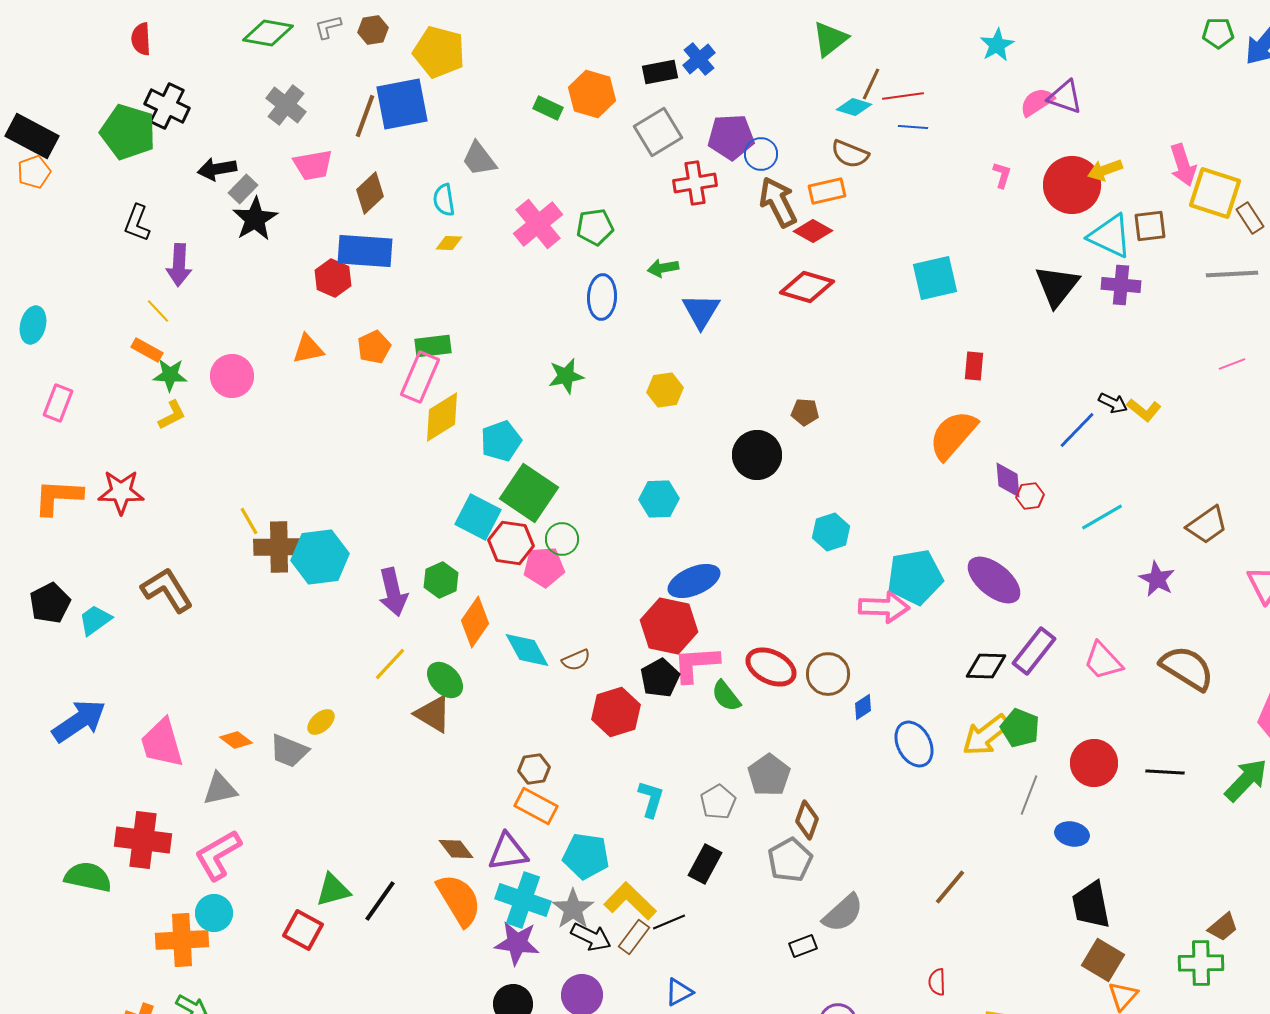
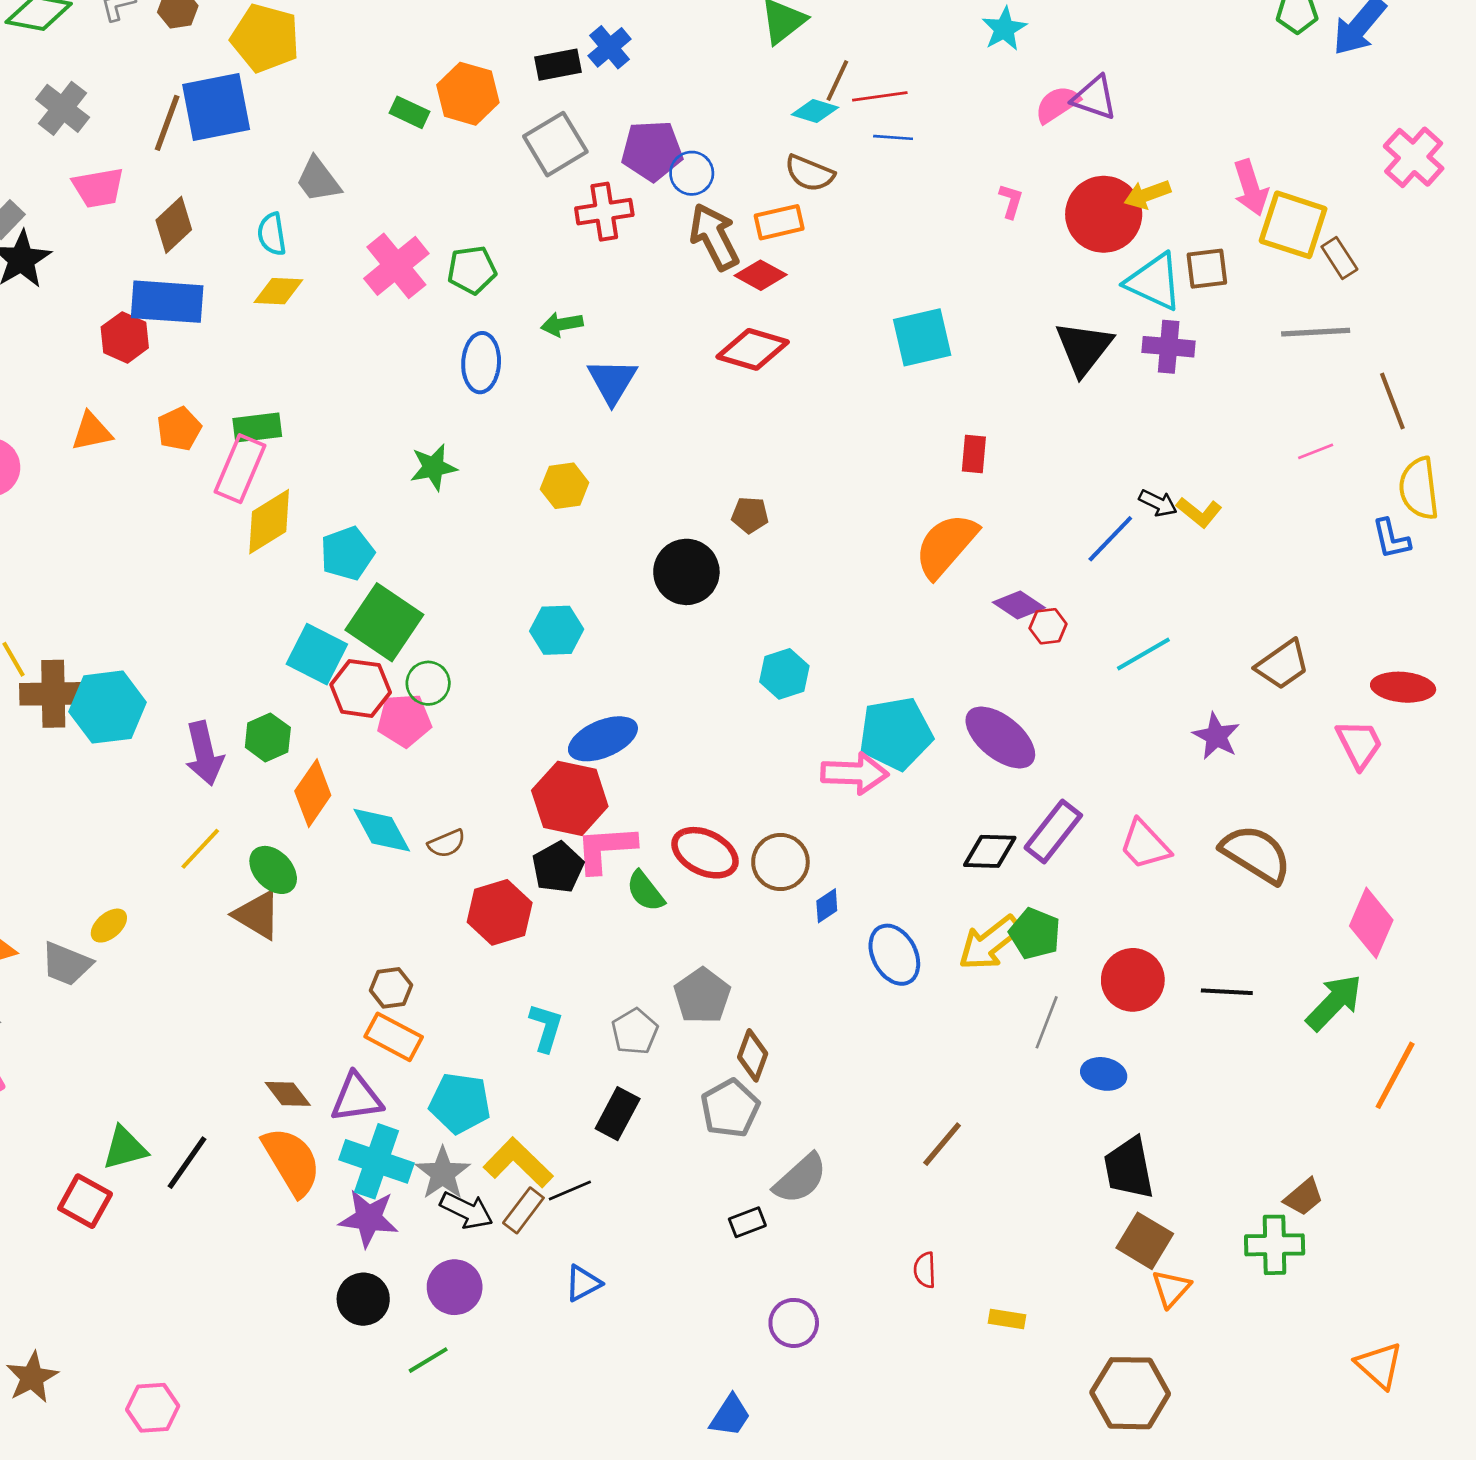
yellow diamond: (449, 243) -> (278, 291), size x1.4
purple diamond: (1008, 480) -> (1019, 605), turned -51

